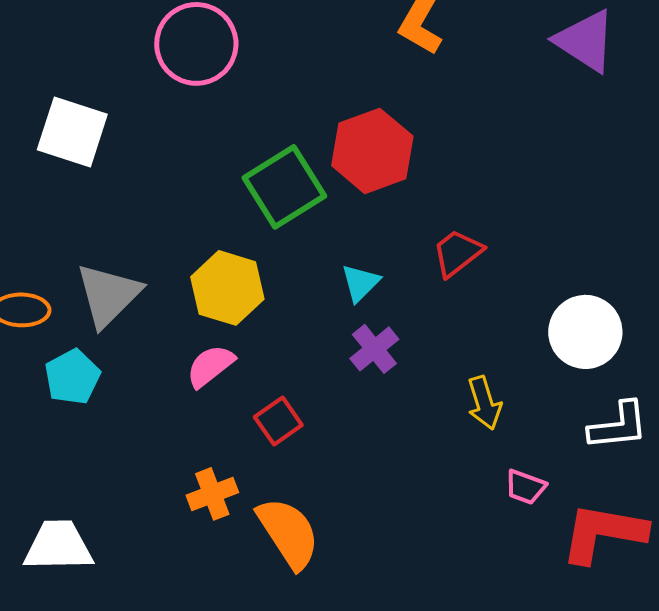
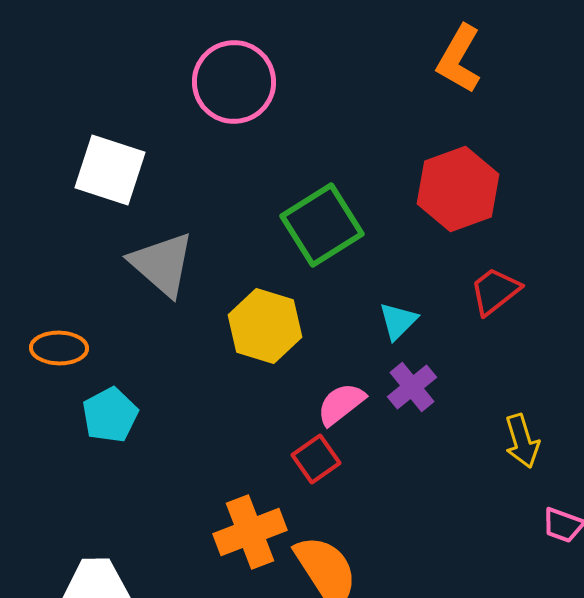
red hexagon: (372, 151) -> (458, 189), moved
gray triangle: (108, 295) -> (162, 264), moved, turned -34
pink semicircle: (210, 366) -> (341, 404), moved
orange cross: (212, 494) -> (250, 532), size x1.4

